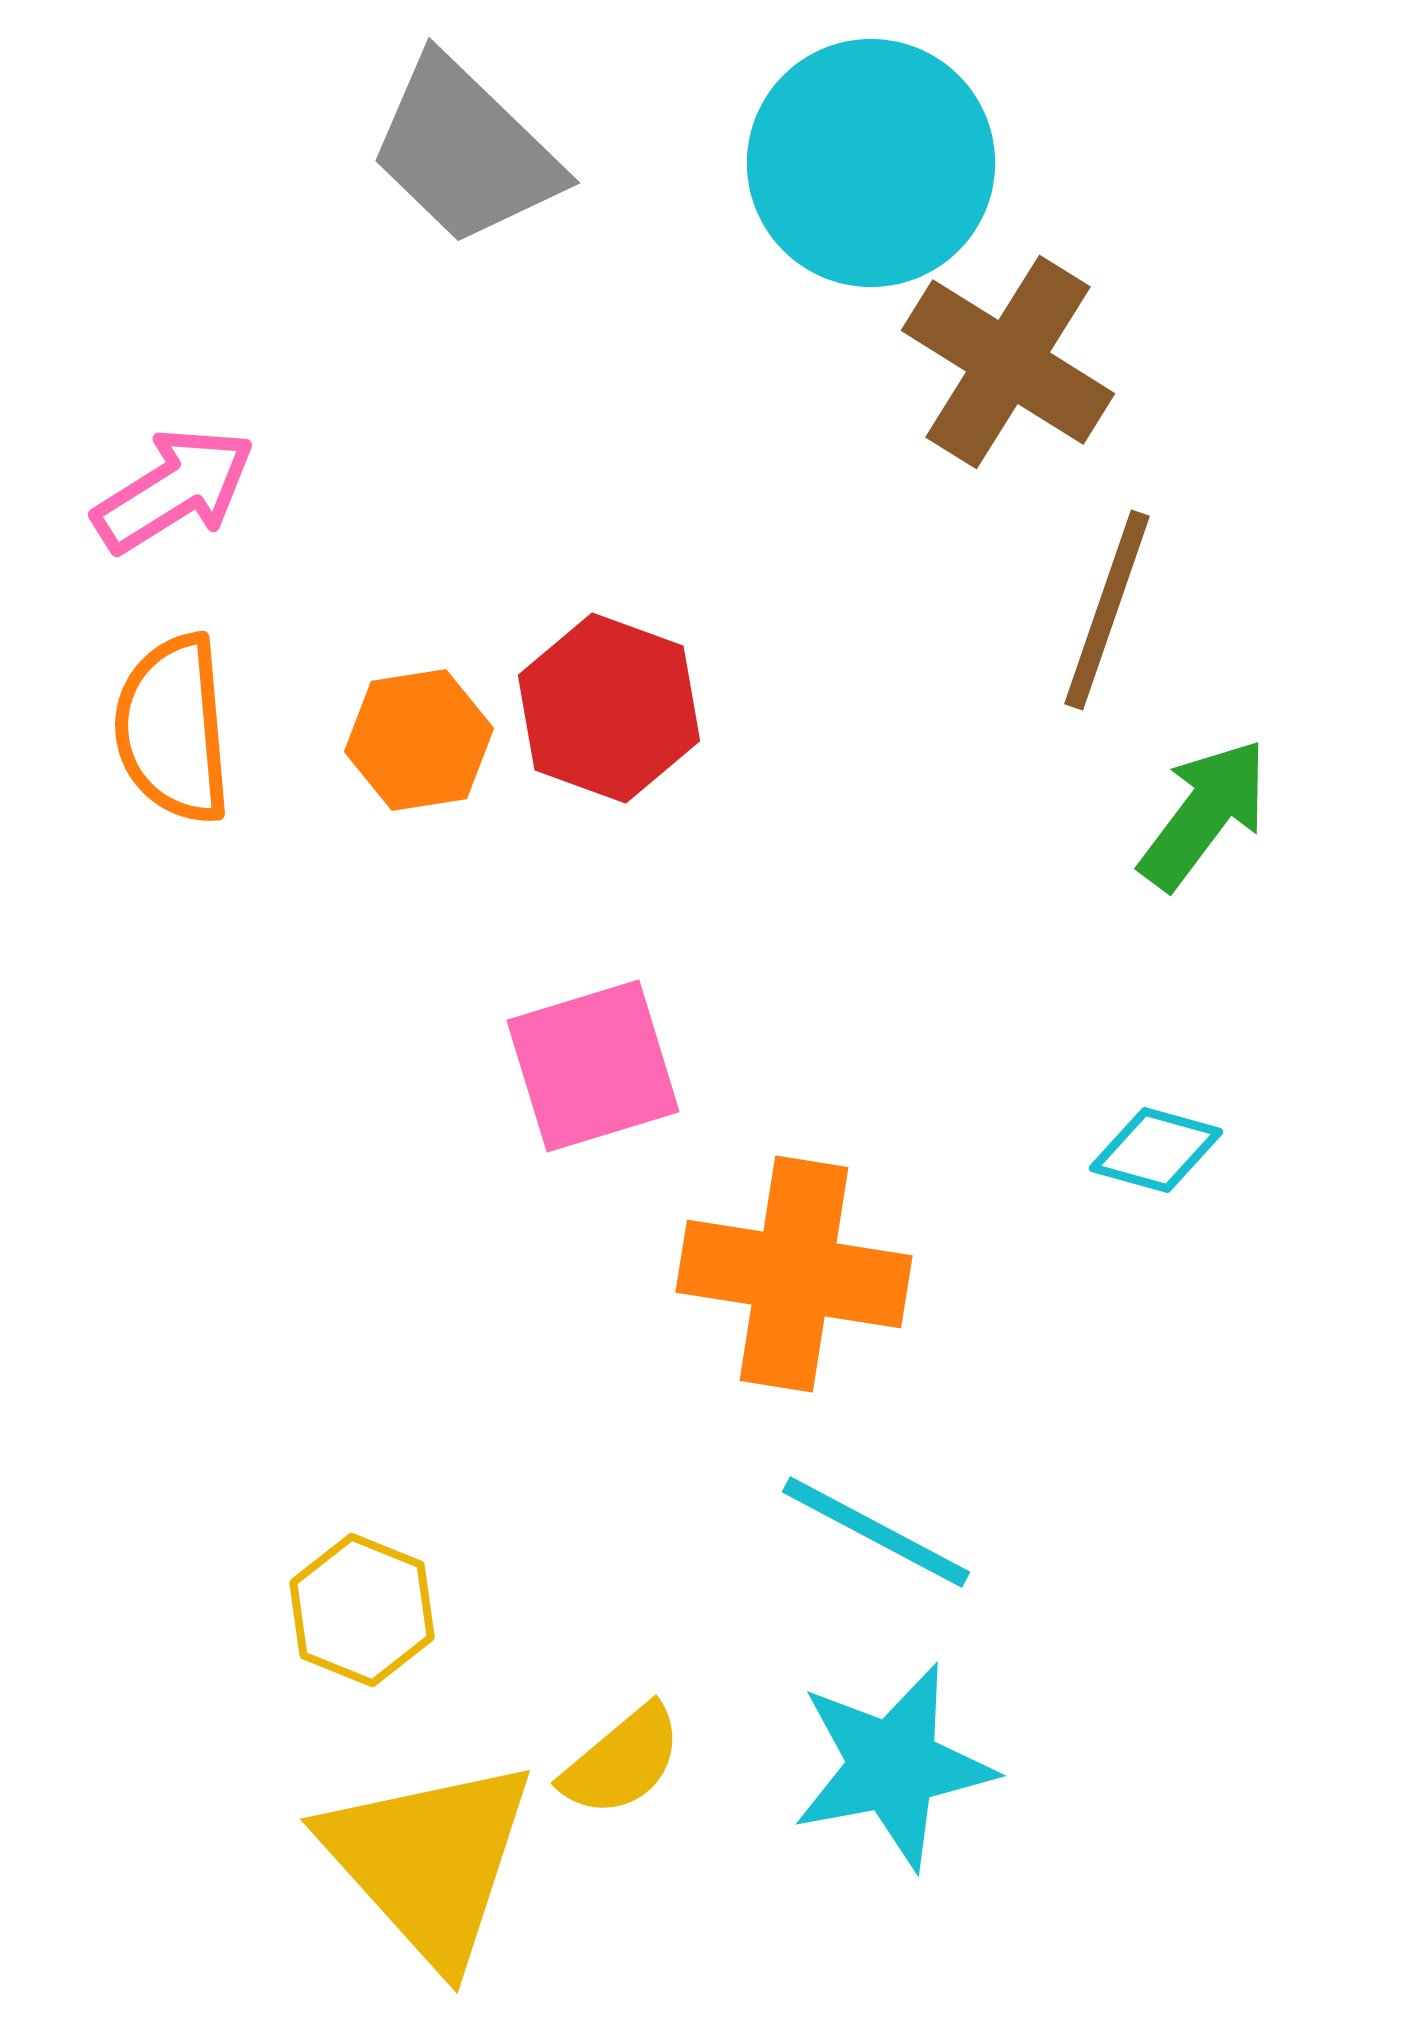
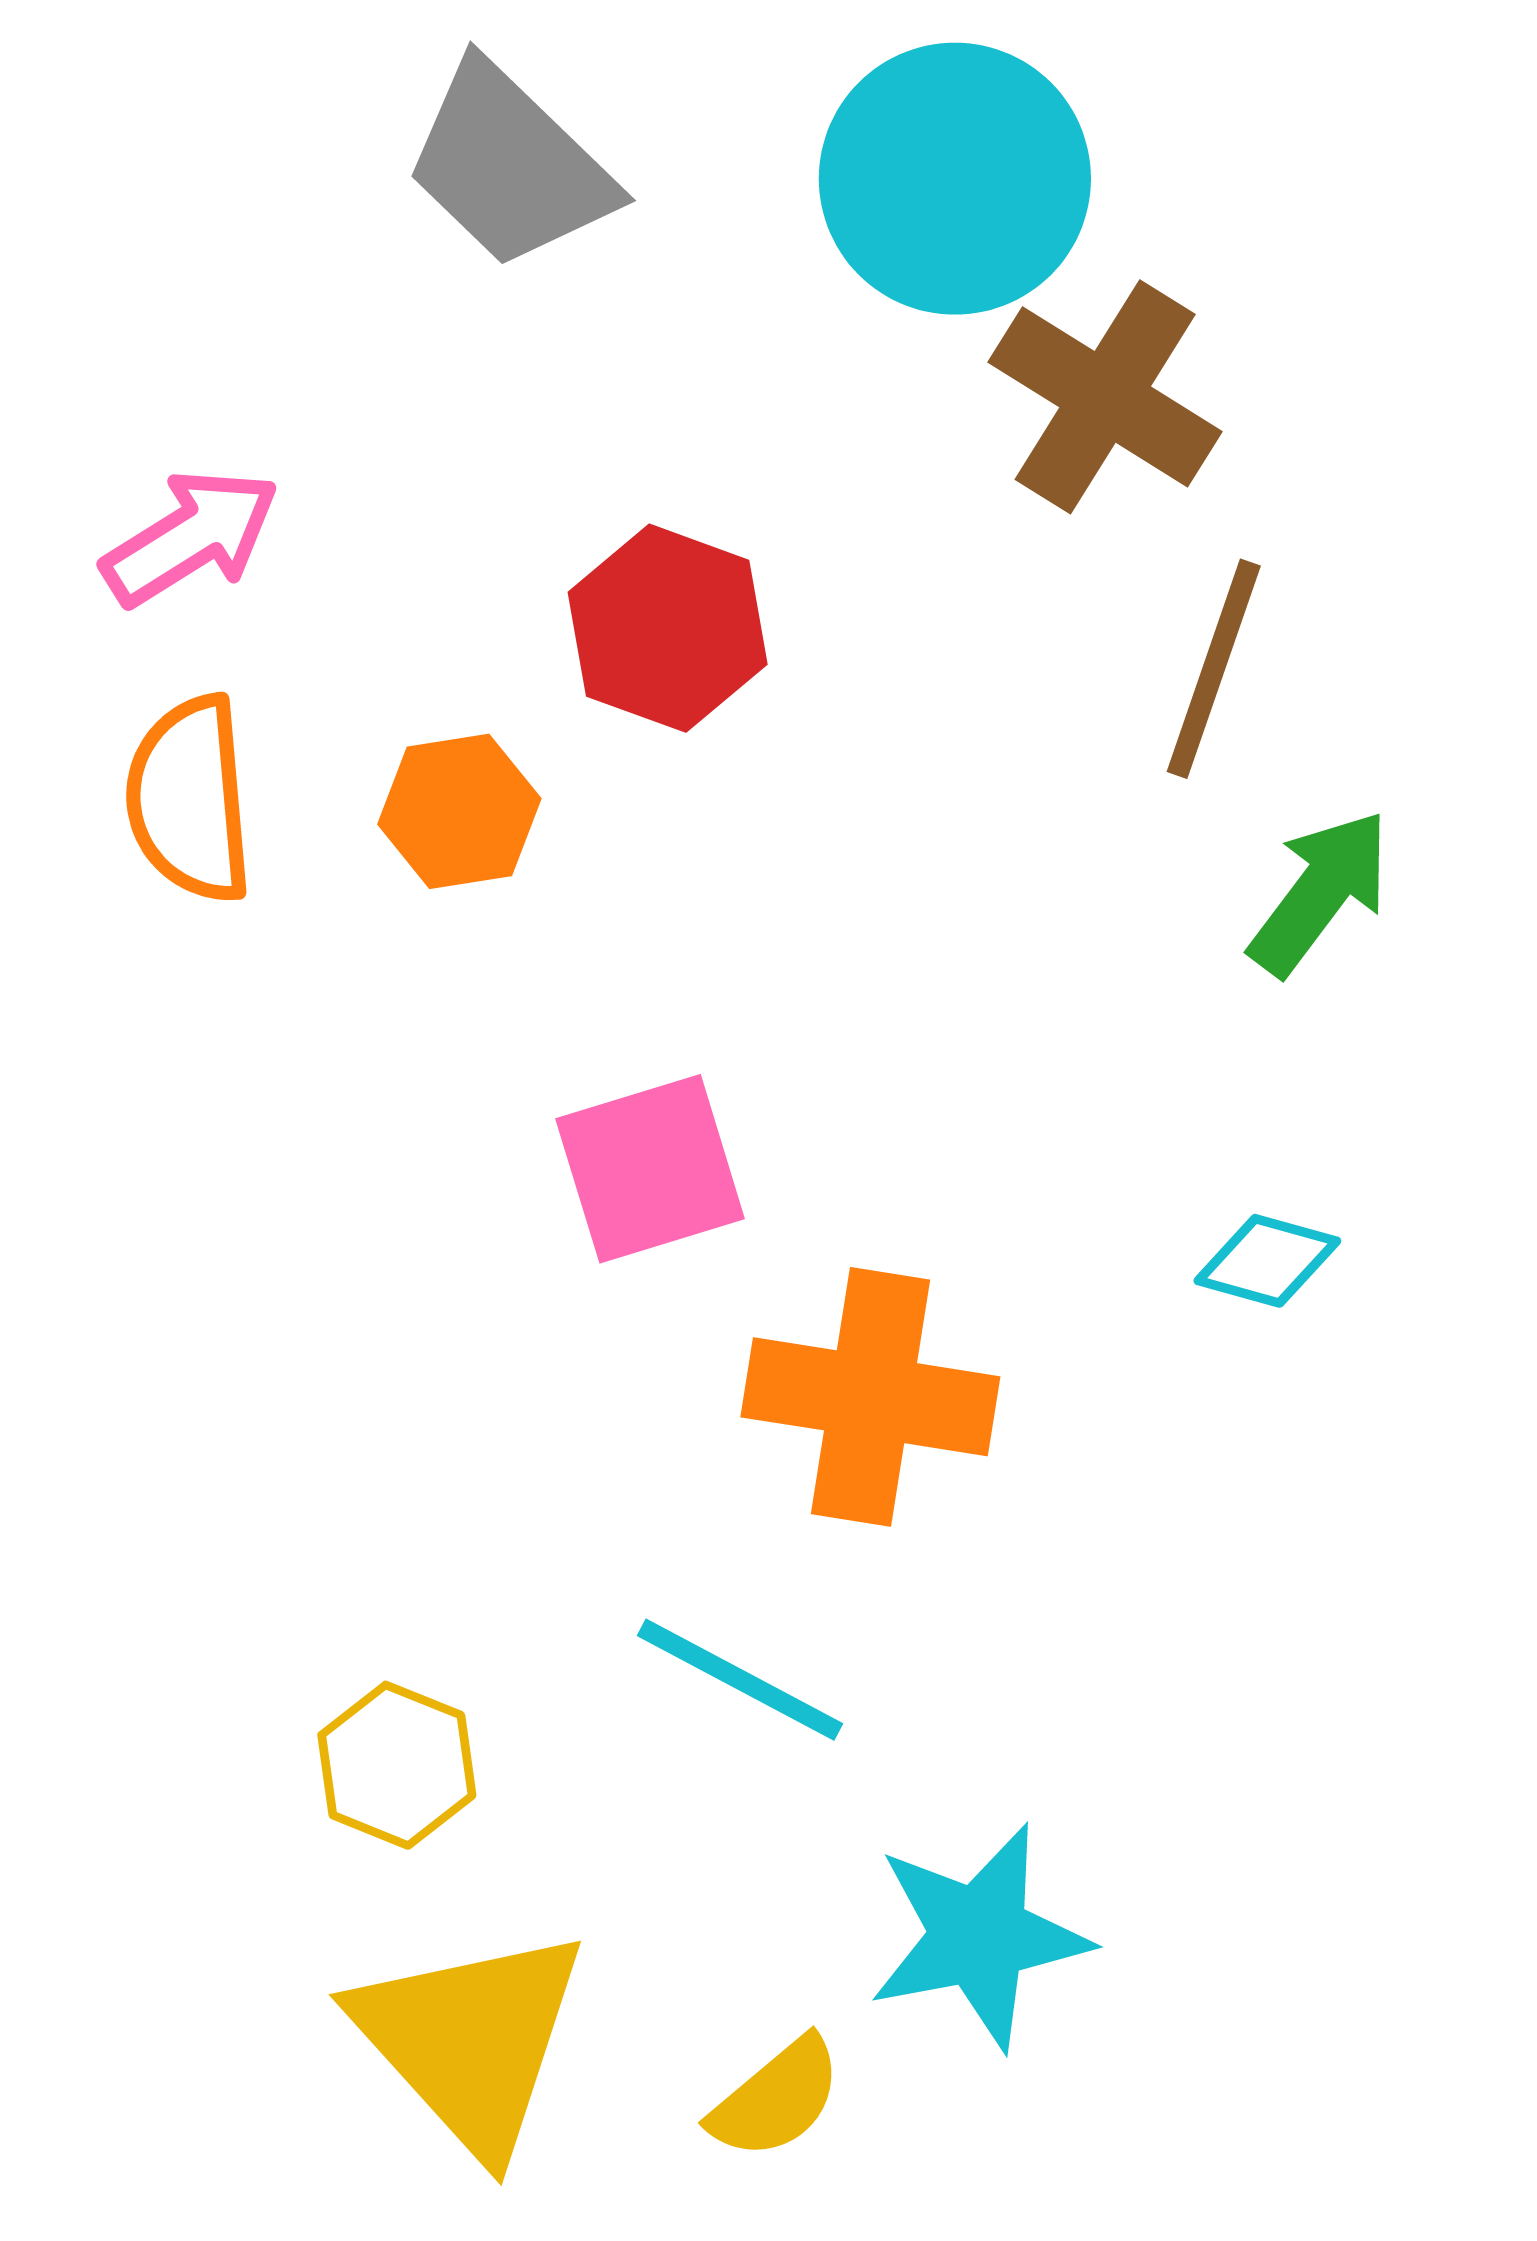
red hexagon: (609, 708) -> (668, 628), moved
cyan line: (876, 1532) -> (740, 1680), moved
yellow semicircle: (622, 1761) -> (776, 2098), moved

